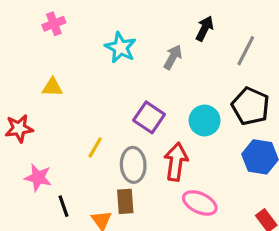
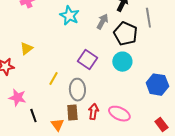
gray line: (246, 51) -> (148, 18), turned -36
yellow triangle: (52, 87) -> (26, 49), moved, turned -40
black pentagon: (250, 106) -> (125, 34), moved
red arrow: (176, 162) -> (93, 112), moved, size x0.7

